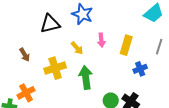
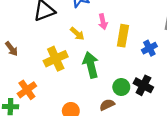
yellow rectangle: (126, 45) -> (123, 36), moved
brown arrow: (25, 55) -> (12, 49), moved

